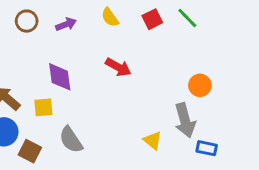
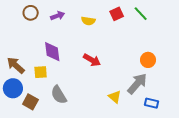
yellow semicircle: (110, 17) -> (88, 21), moved, turned -48
red arrow: (118, 67) -> (92, 60), moved
gray arrow: (185, 120) -> (137, 84), turned -125

